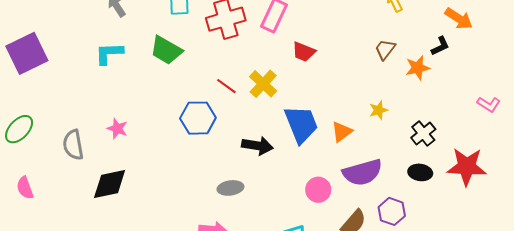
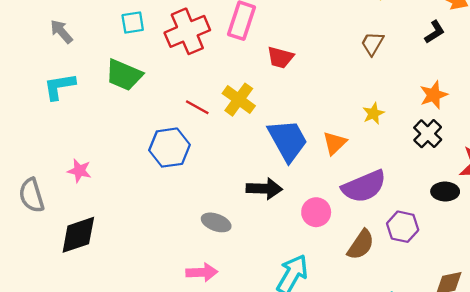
orange star: (418, 68) -> (434, 95), moved
black arrow: (257, 146) -> (264, 189), moved
black ellipse: (420, 172) -> (445, 192), moved
gray ellipse: (230, 188) -> (216, 222), turned 35

